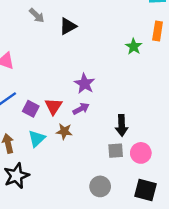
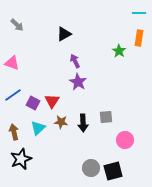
gray arrow: (37, 15) -> (17, 25), moved
purple arrow: (81, 109) -> (75, 61), moved, turned -88
black arrow: (122, 125) -> (83, 123), moved
gray square: (116, 151) -> (106, 117), moved
black square: (146, 190) -> (113, 171), moved, turned -30

